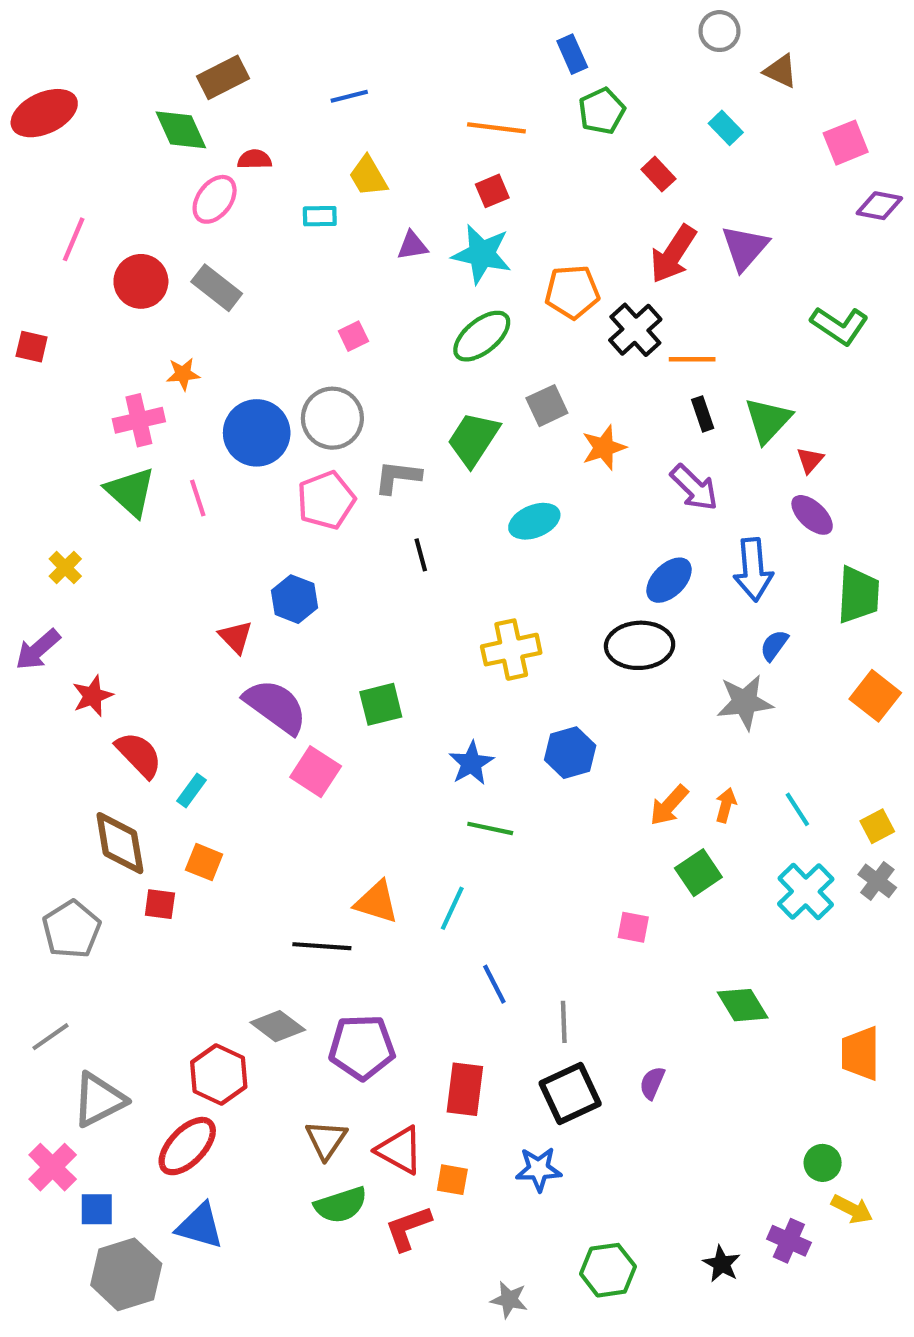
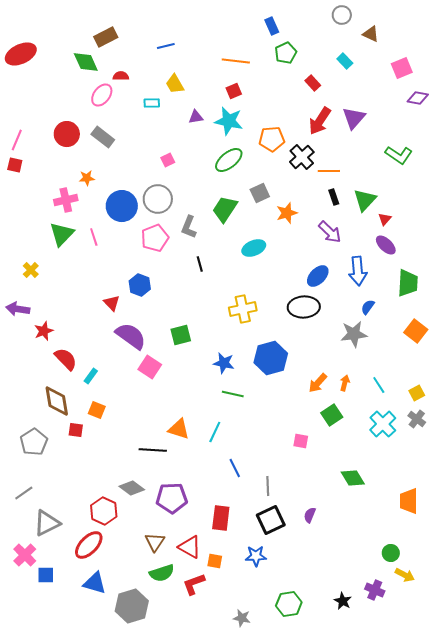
pink line: (74, 239) -> (17, 140), moved
gray L-shape: (398, 477) -> (189, 227), turned -75
green triangle: (130, 492) -> (62, 234), turned 32
purple arrow: (38, 650) -> (18, 309), turned 50
blue hexagon: (570, 753) -> (271, 358), size x1.4
blue star: (471, 763) -> (224, 363), turned -30
gray hexagon: (126, 1274) -> (132, 606), moved

